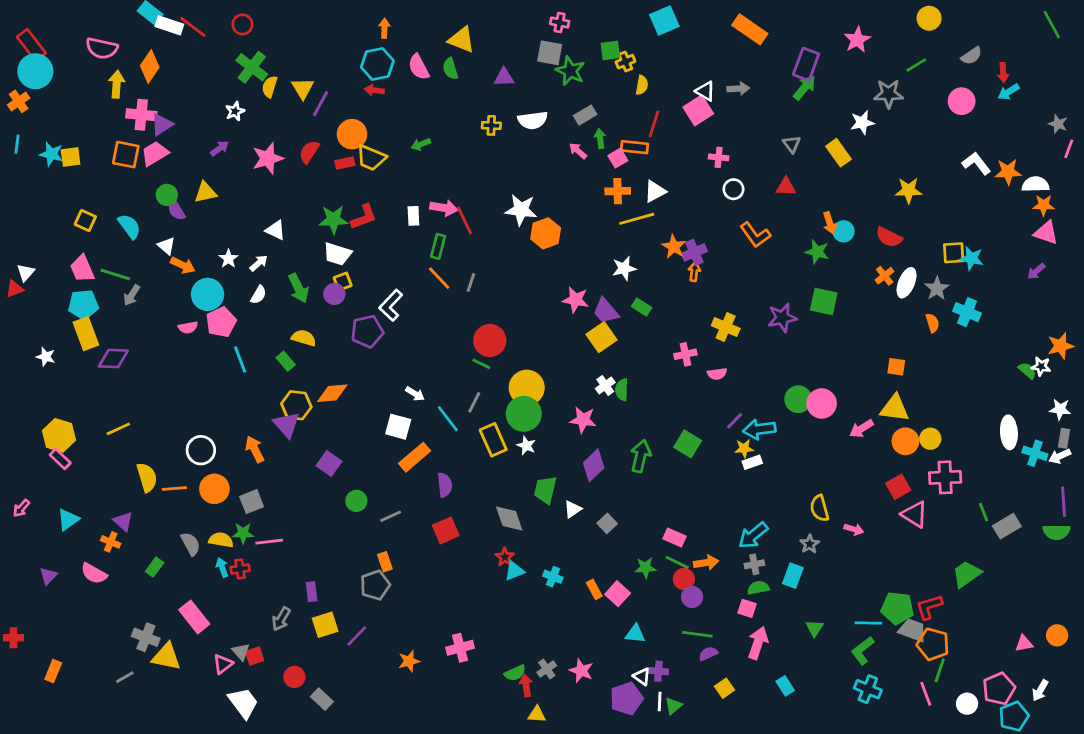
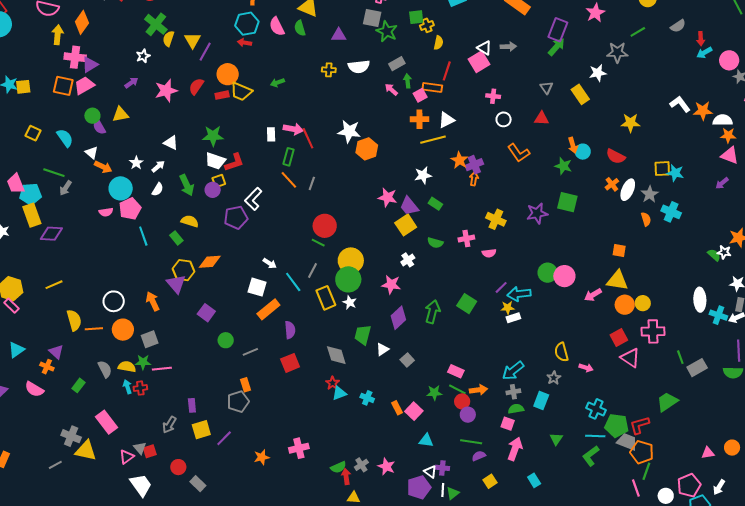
pink circle: (962, 101) -> (729, 60), moved
red L-shape: (364, 217) -> (234, 162), moved
pink trapezoid: (82, 269) -> (16, 184), moved
green semicircle: (622, 390) -> (435, 243), moved, turned -77
cyan cross: (868, 689) -> (596, 409), moved

